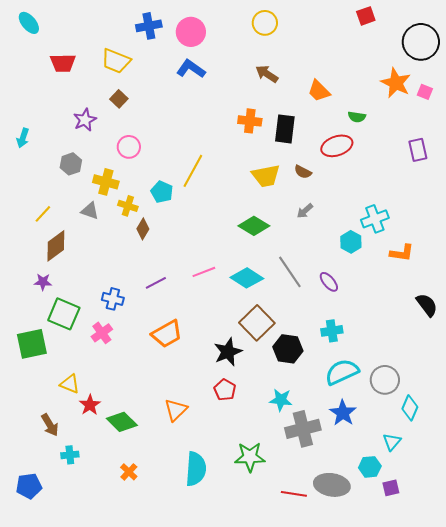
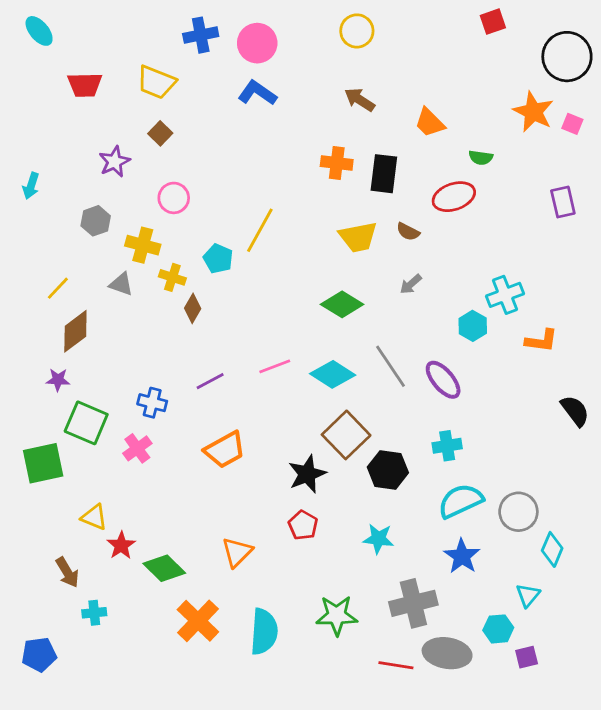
purple ellipse: (329, 282) -> (443, 380), size x1.4
gray cross: (303, 429) -> (413, 603), moved
orange cross: (129, 472) -> (198, 621), moved, size x1.8

